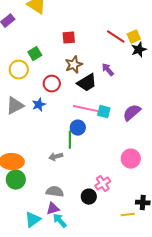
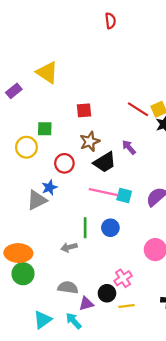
green square: (35, 54) -> (45, 129), turned 32
gray triangle: (15, 106) -> (37, 200), moved
blue circle: (78, 128) -> (110, 228), moved
purple triangle: (53, 209) -> (86, 304), moved
yellow line: (128, 215) -> (127, 306), moved

